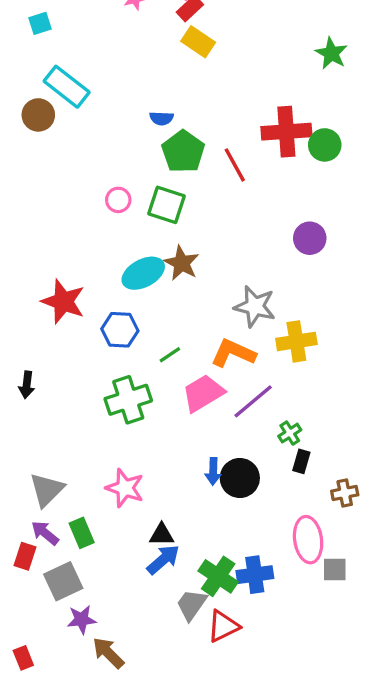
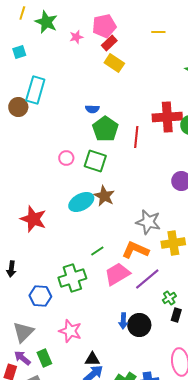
cyan rectangle: (67, 87) -> (35, 90), turned 68
red line: (235, 165) -> (136, 137), turned 35
blue hexagon: (120, 330) -> (40, 296), moved

